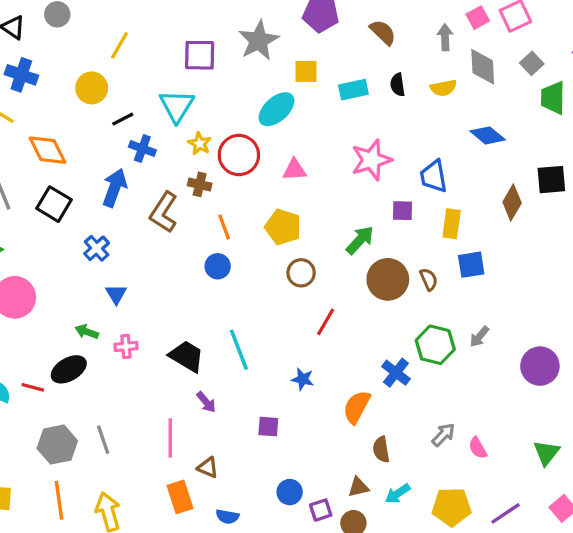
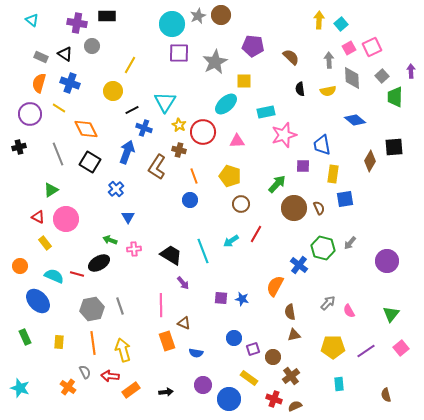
purple square: (200, 55) -> (179, 53), moved
cyan rectangle: (353, 90) -> (266, 112), moved
blue star: (303, 379) -> (242, 299), moved
brown triangle: (358, 487) -> (294, 335), moved
cyan arrow: (398, 494) -> (231, 241), moved

